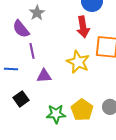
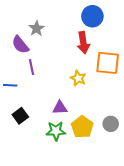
yellow star: (78, 62) -> (78, 78), size x0.7
purple triangle: (44, 76) -> (60, 108), moved

